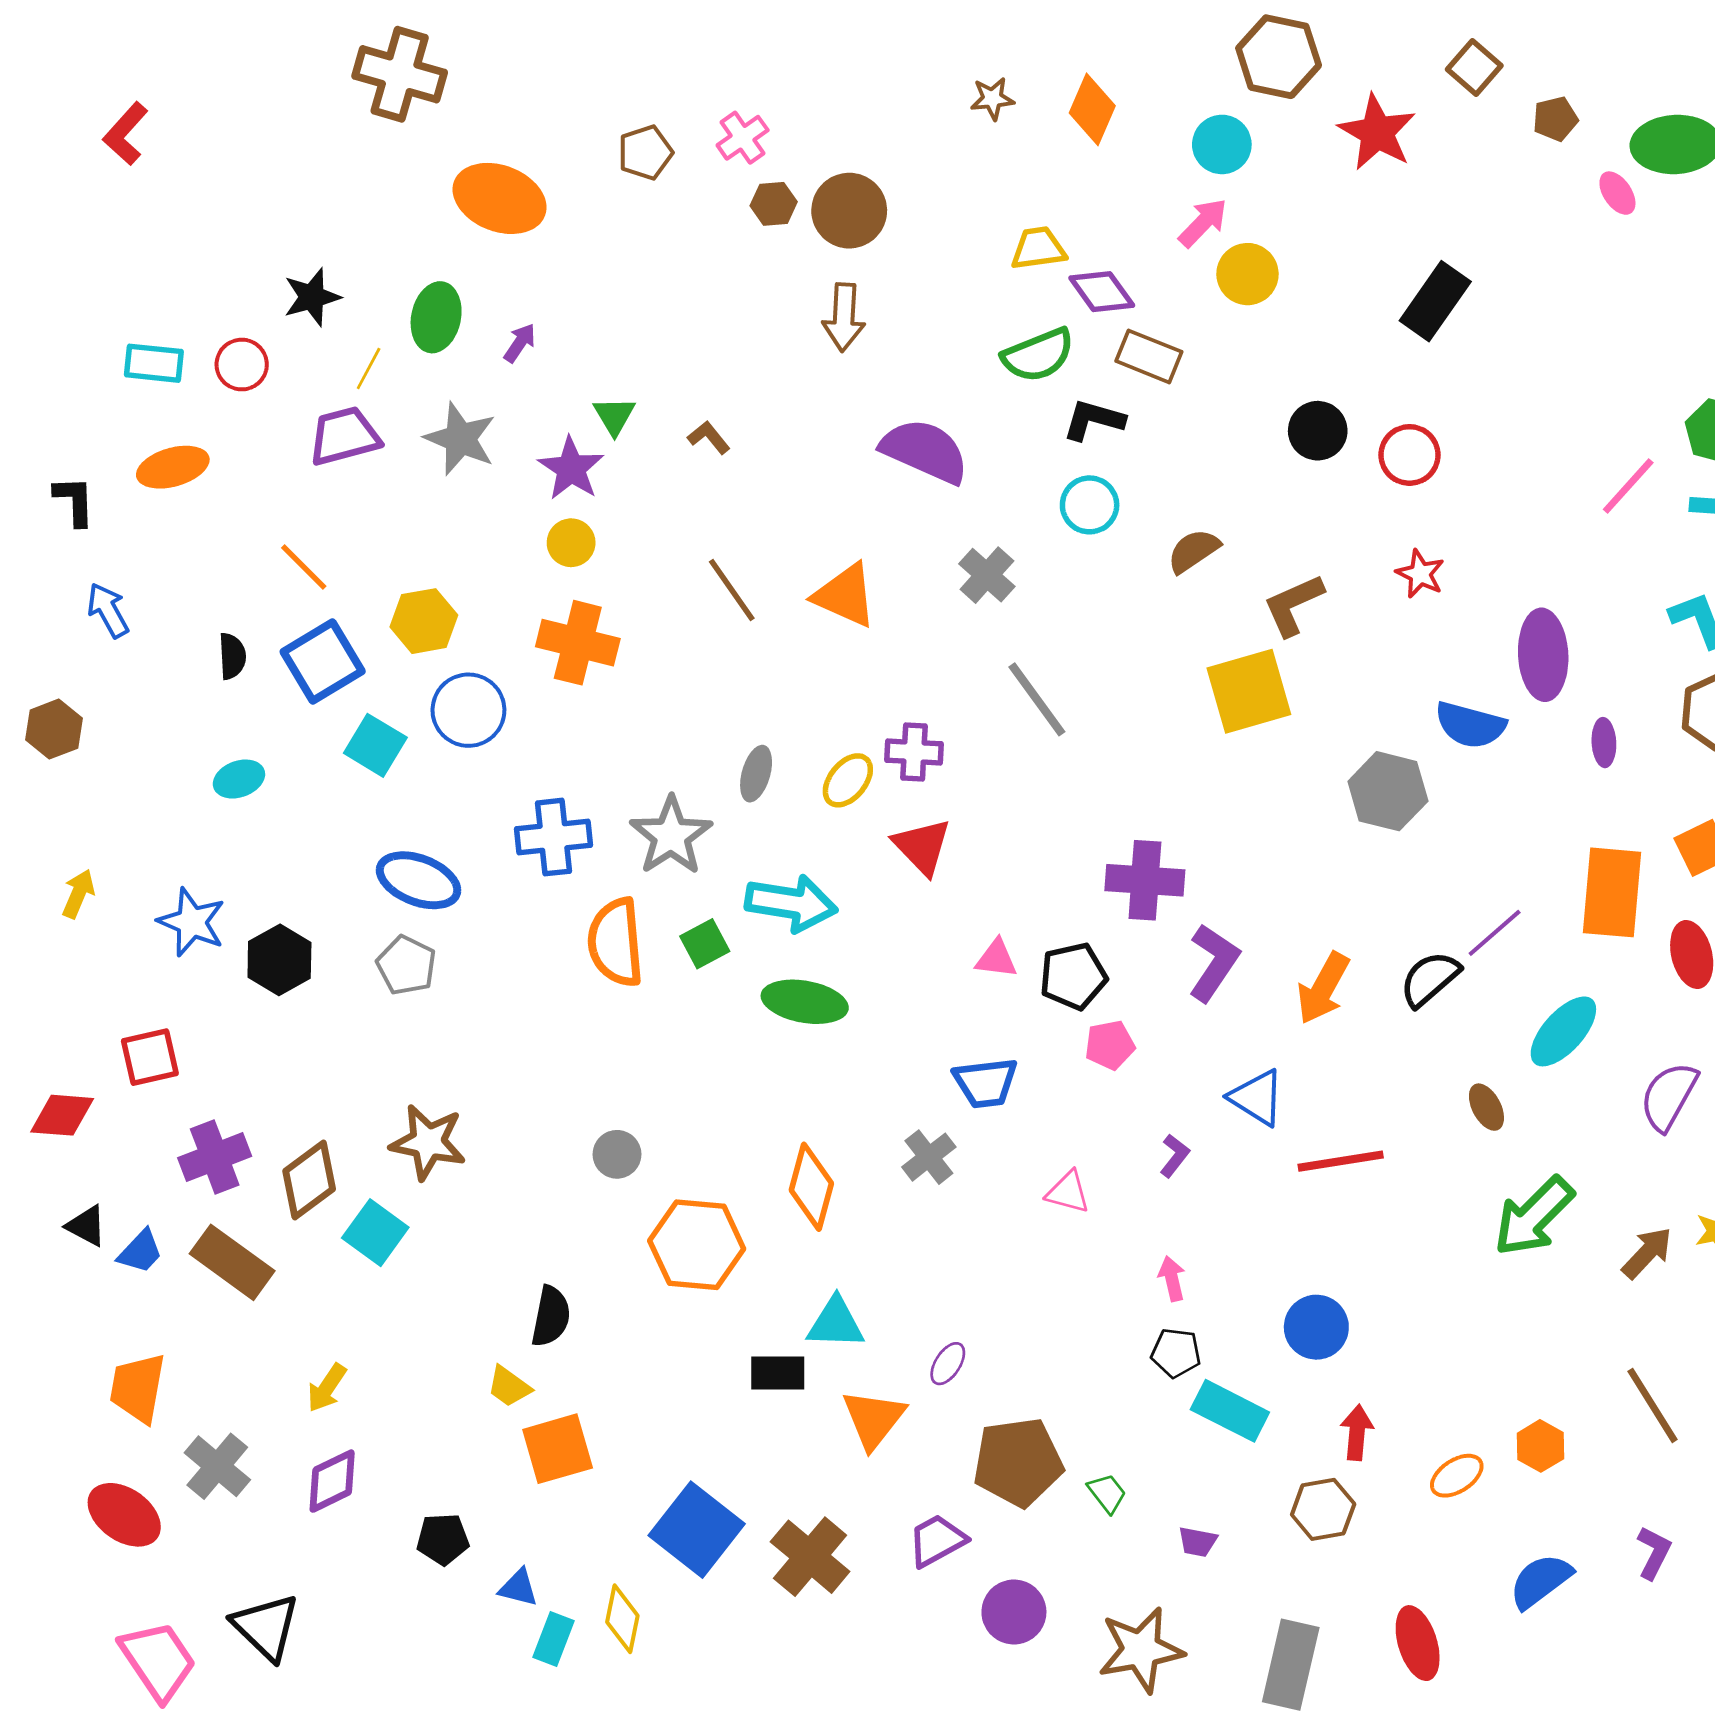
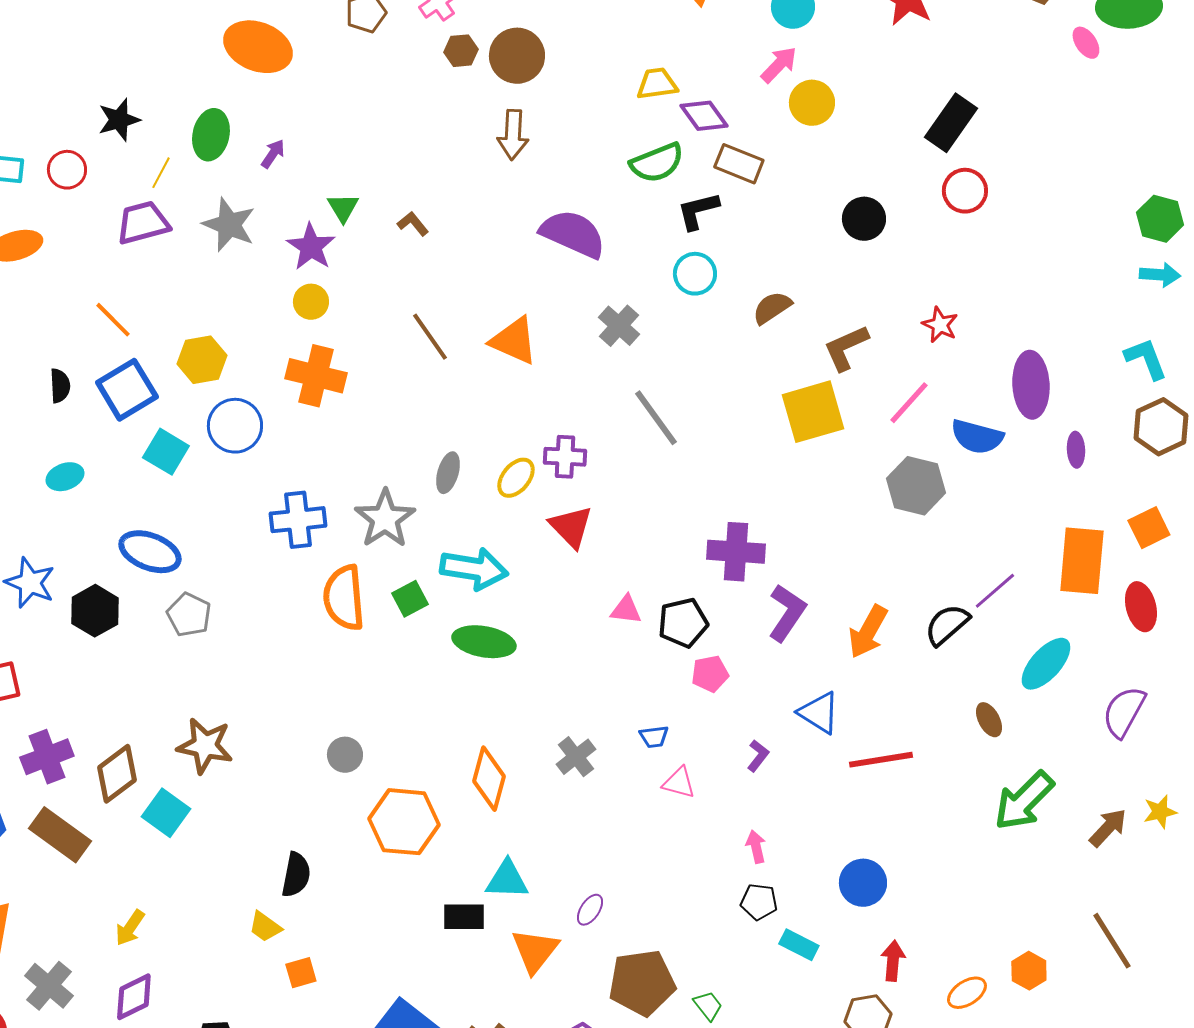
black L-shape: (1094, 420) -> (698, 211), turned -30
red circle: (1410, 455) -> (965, 191), moved
pink line: (1628, 486) -> (909, 403), moved
blue ellipse: (419, 880) -> (150, 552), moved
blue trapezoid: (986, 1083) -> (654, 737), moved, size x0.6
cyan rectangle: (1230, 1411) -> (799, 945), size x0.7
orange square: (558, 1449) -> (301, 973), size x0.6

